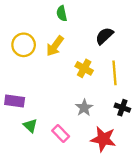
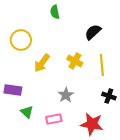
yellow arrow: (55, 46) -> (42, 63), moved
gray star: (84, 108) -> (66, 95), moved
pink rectangle: (61, 133) -> (54, 119), turned -56

